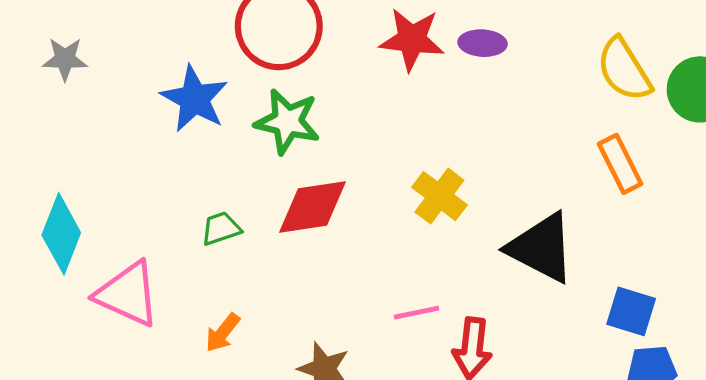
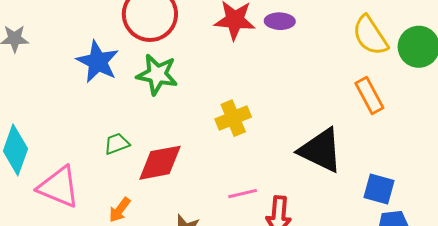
yellow cross: (439, 196) -> (233, 118), moved, turned 32
red diamond: (312, 207) -> (160, 163), moved

